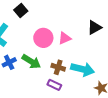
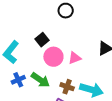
black square: (21, 10) -> (42, 40), moved

